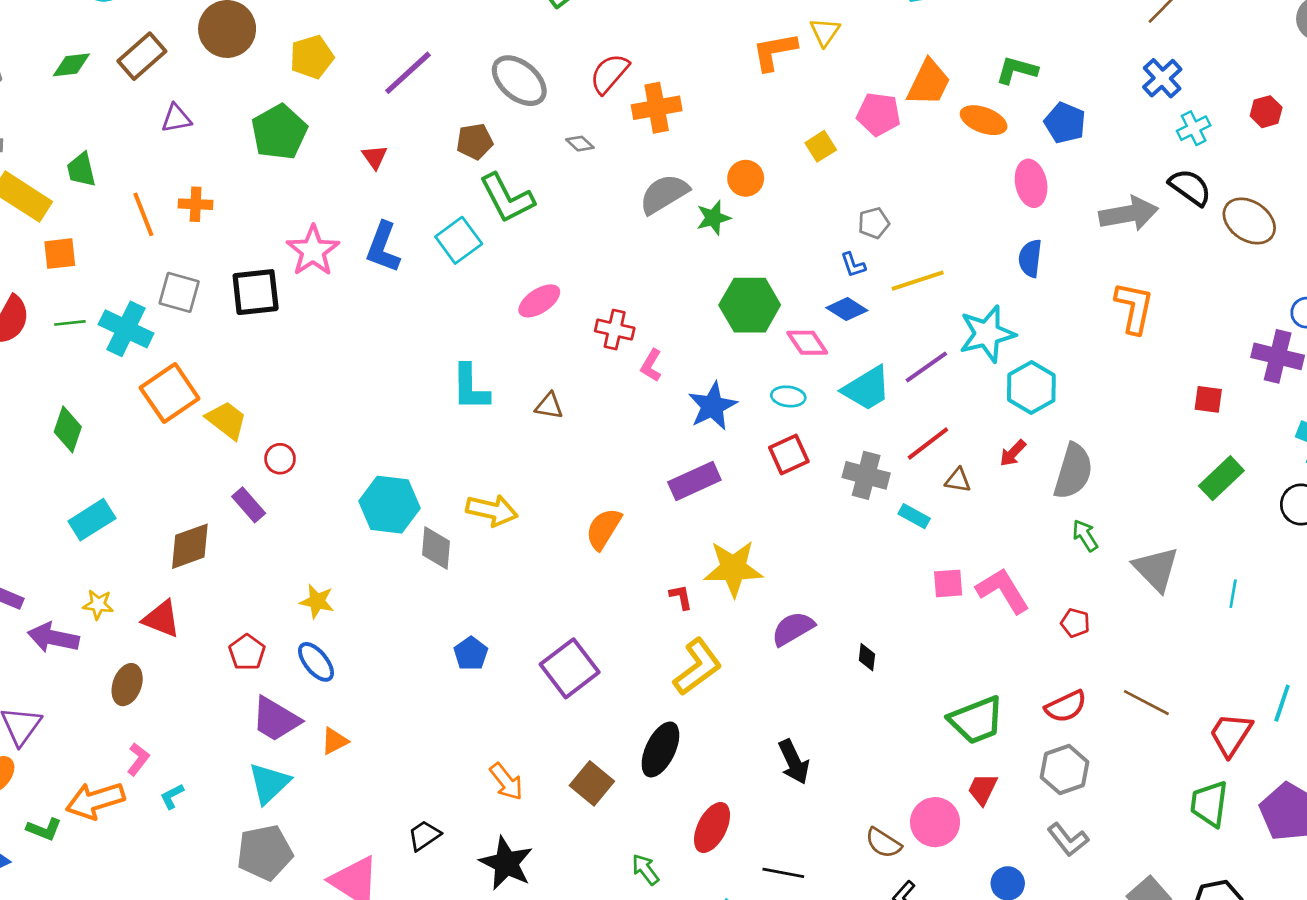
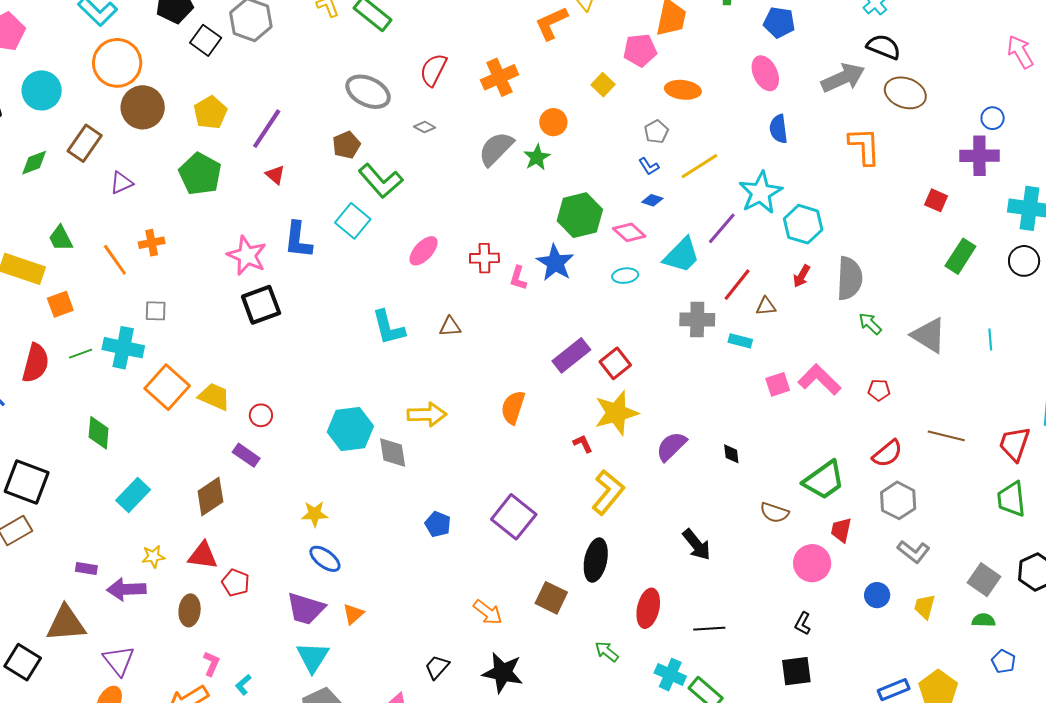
purple line: (408, 73) -> (267, 129), moved
orange cross: (657, 108) -> (499, 77), moved
orange ellipse: (984, 120) -> (683, 90), moved
brown ellipse: (1249, 221) -> (905, 93), moved
gray square: (179, 292) -> (156, 311), size x0.7
black square: (256, 292) -> (261, 305), moved
blue diamond: (847, 309) -> (652, 200), size x0.7
red square: (1208, 399) -> (936, 200), turned 30
blue star: (712, 406) -> (555, 263), moved
red square: (789, 454) -> (615, 363), moved
red pentagon: (247, 652) -> (236, 583), moved
brown semicircle: (883, 843) -> (774, 513), moved

